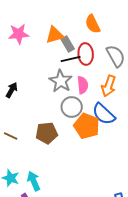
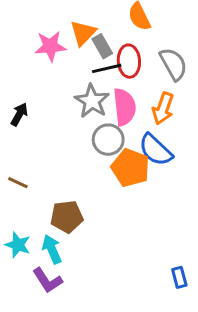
pink star: (19, 34) -> (50, 46), moved
orange triangle: (55, 35) -> (83, 33), turned -30
pink semicircle: (83, 85) -> (124, 107), size x1.4
brown pentagon: (47, 133) -> (67, 217), moved

